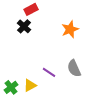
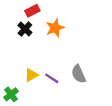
orange star: (70, 29) -> (55, 28), moved
yellow triangle: (30, 85) -> (31, 75), moved

